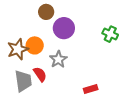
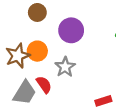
brown circle: (46, 12) -> (37, 12), moved
gray trapezoid: (23, 81) -> (25, 93), turned 40

